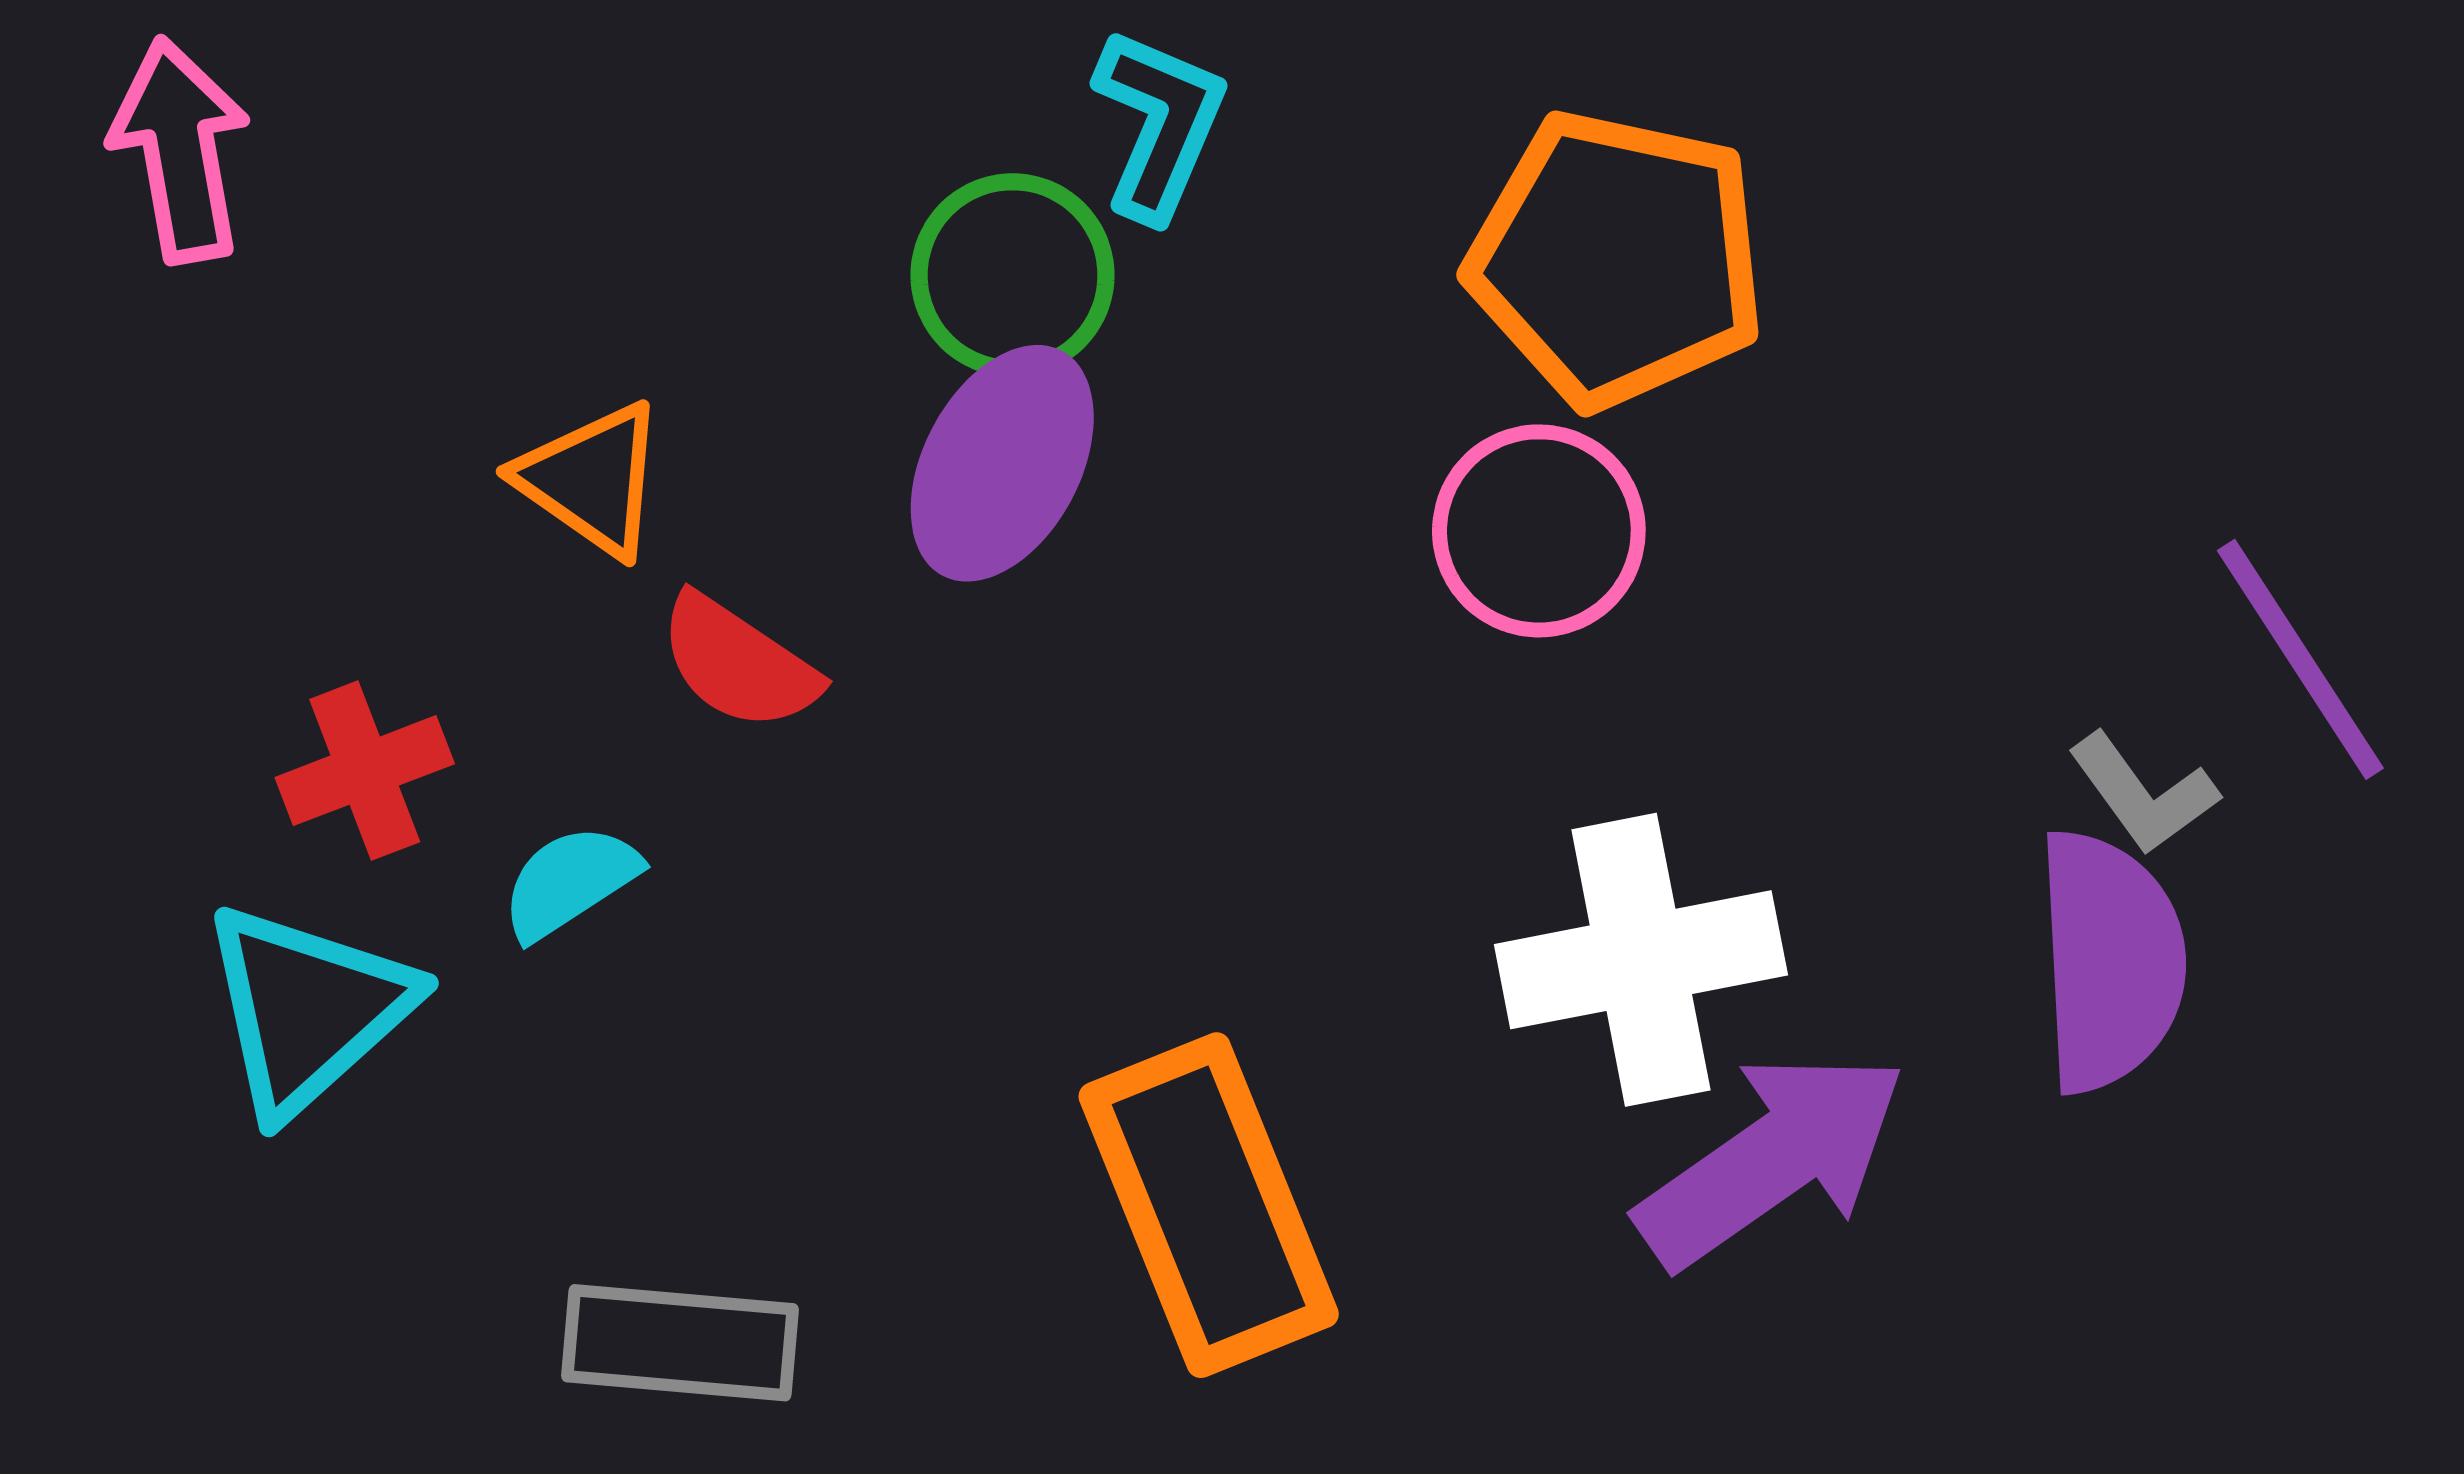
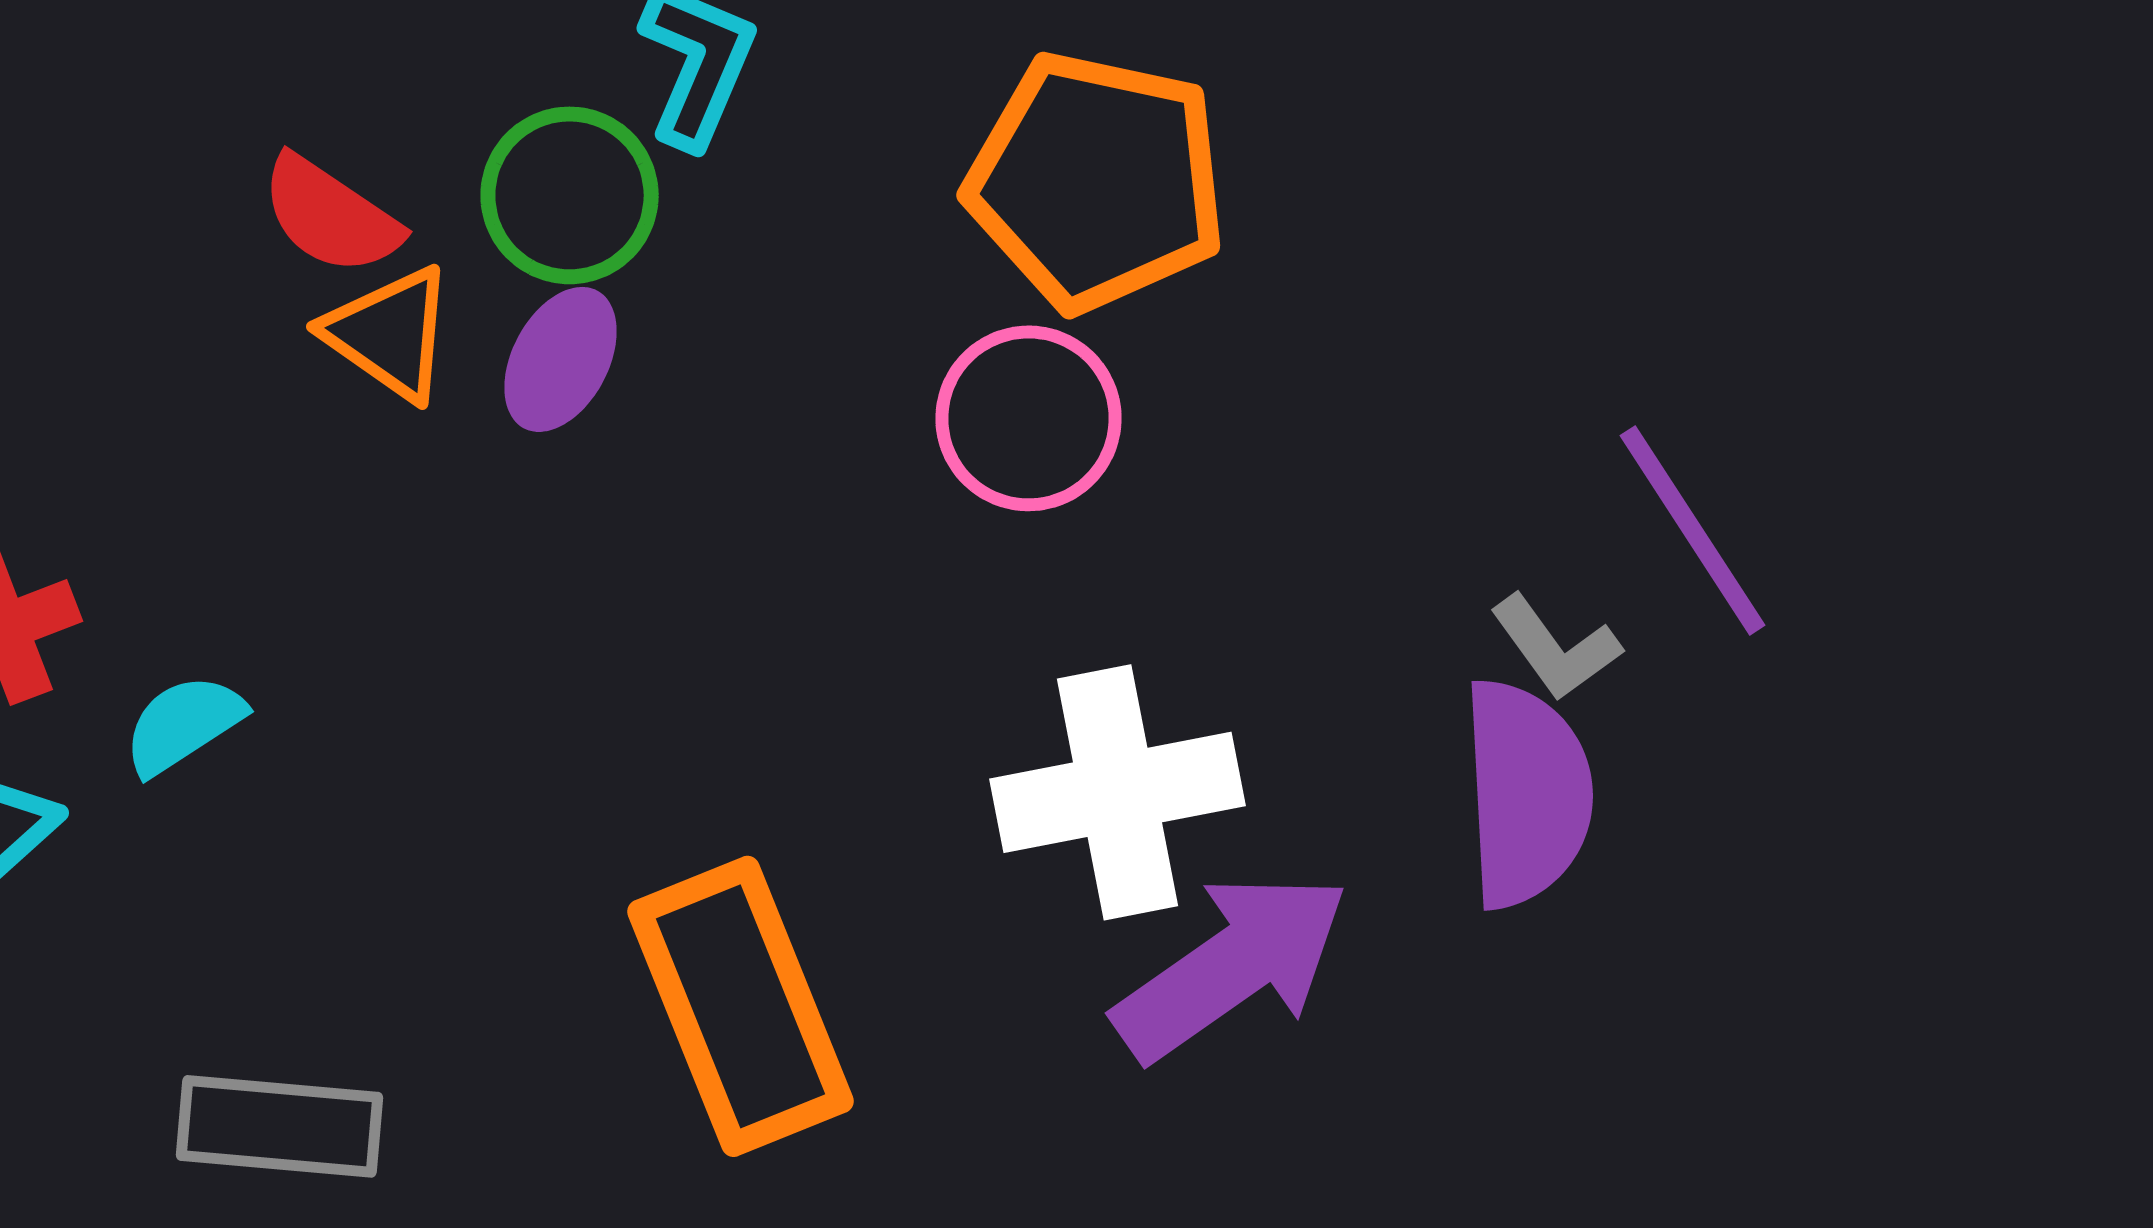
purple ellipse: (1002, 463) -> (560, 359), size x0.7
orange triangle: (592, 479) -> (390, 333), moved
red semicircle: (738, 663) -> (330, 215), moved

